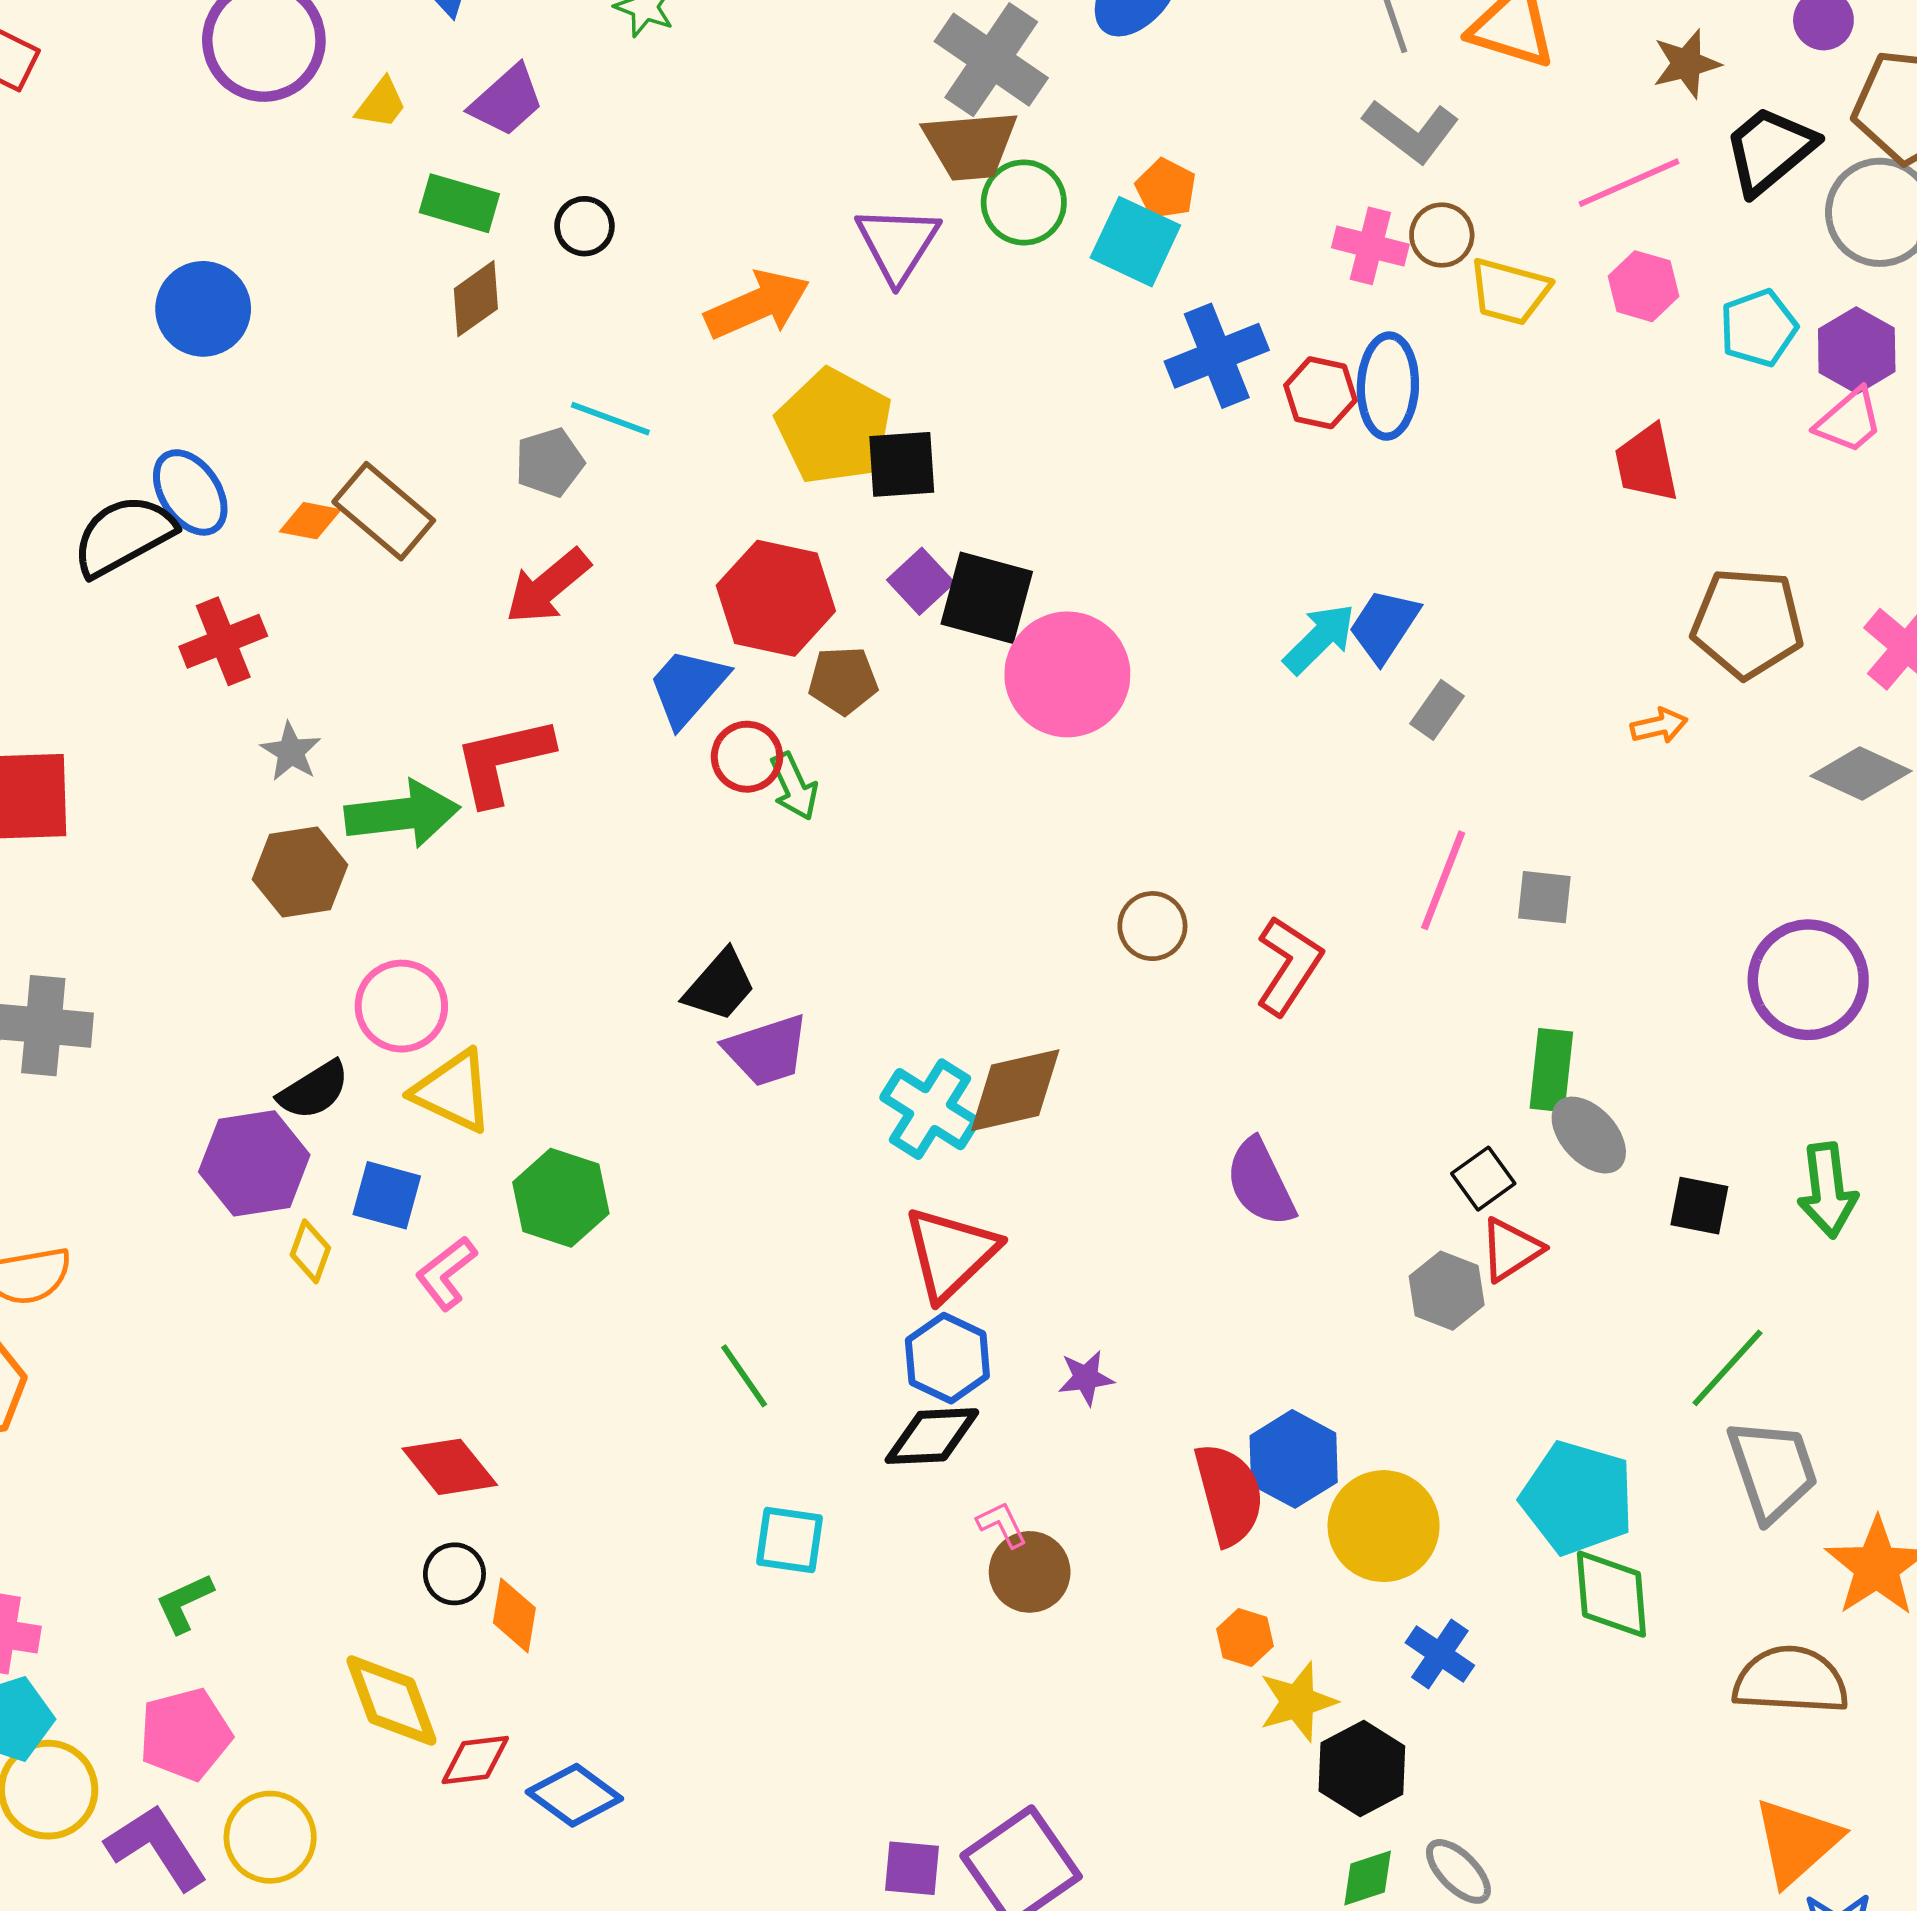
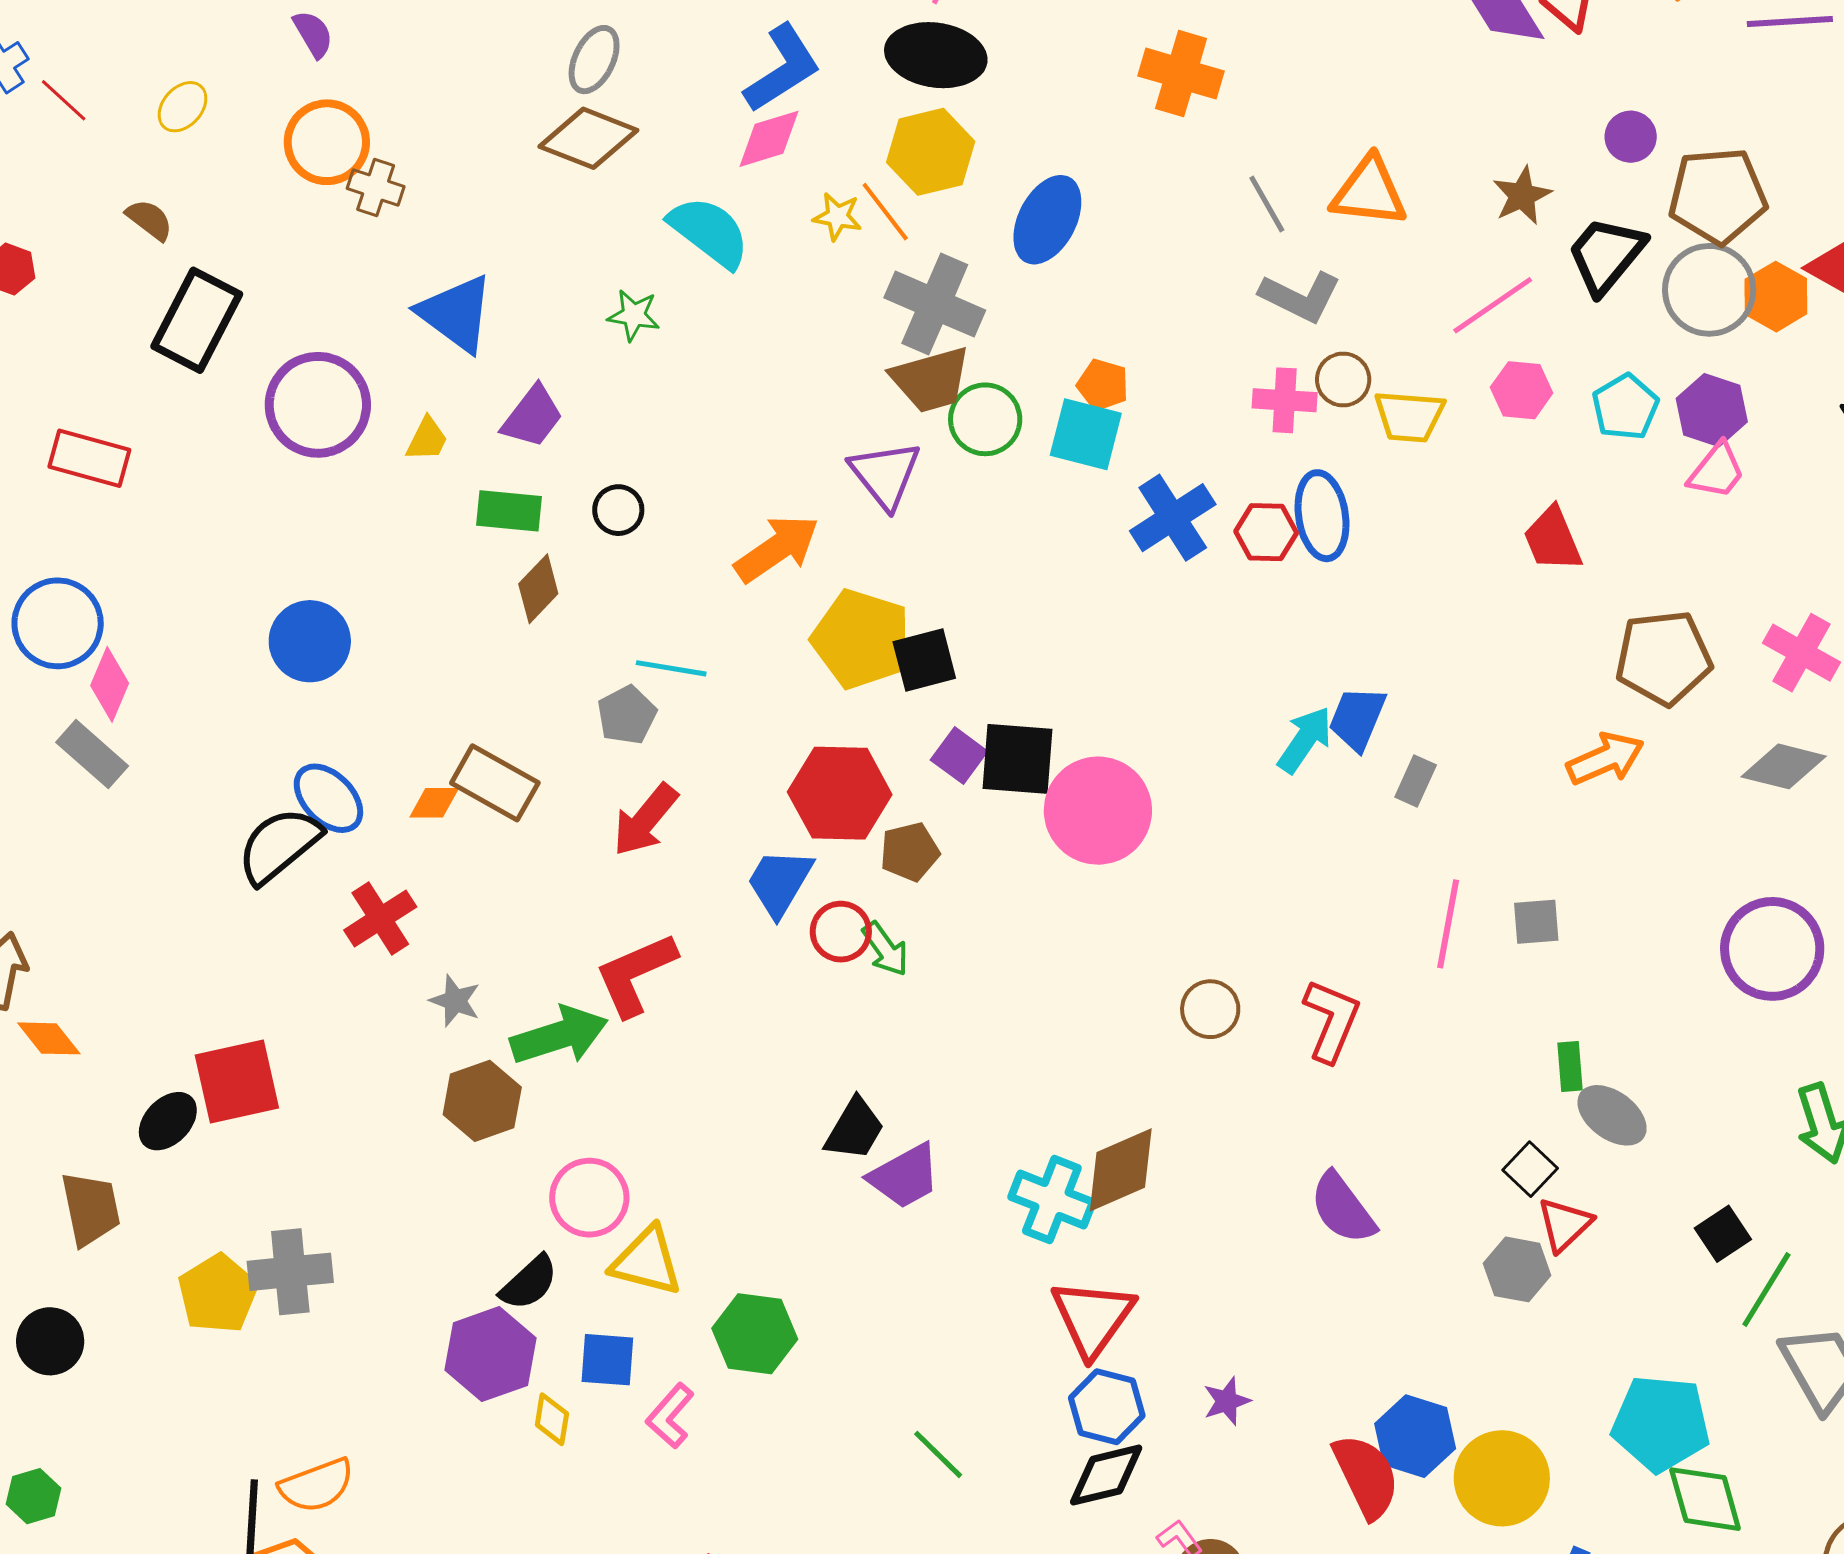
orange arrow: (1659, 726) -> (1605, 759), size x1.6
green rectangle: (1551, 1070) -> (1570, 1067), size x0.7
black square: (1699, 1206) -> (1723, 1234), moved, turned -34

